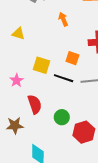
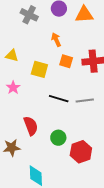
orange square: (72, 58) -> (66, 61), moved
yellow square: (41, 65) -> (39, 69), moved
pink star: (17, 80) -> (13, 88), moved

